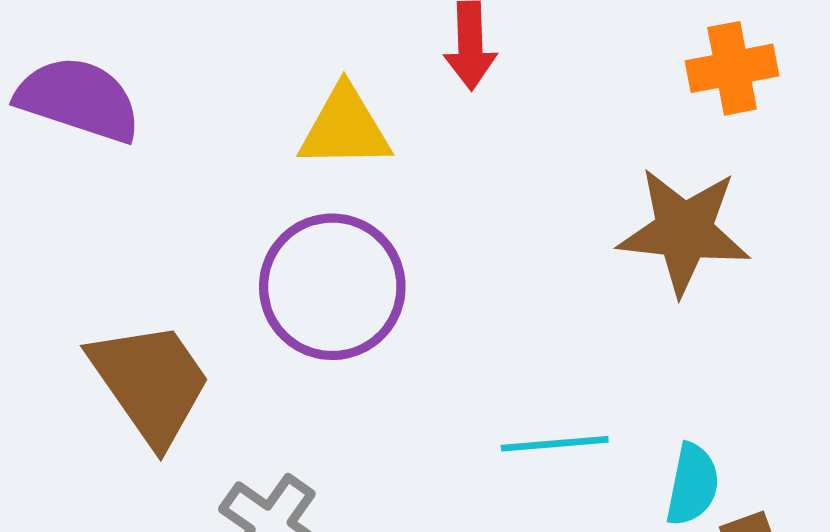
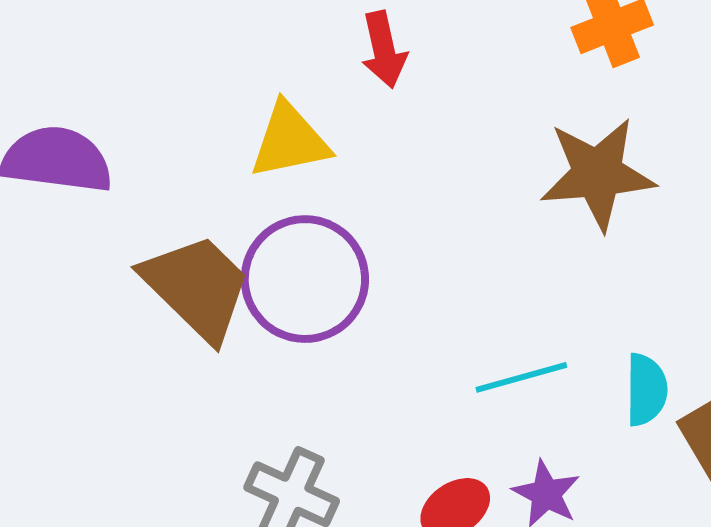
brown trapezoid: (150, 383) -> (197, 287), moved

